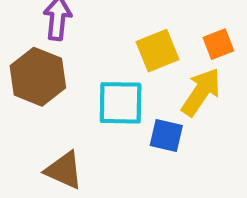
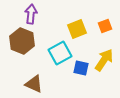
yellow arrow: (201, 92) -> (104, 60), moved
cyan square: (121, 103) -> (60, 53), turned -30

